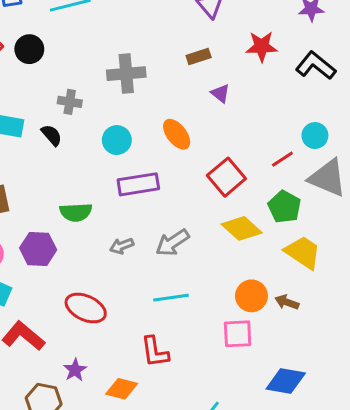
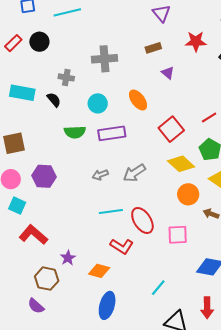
green semicircle: (76, 212) -> (75, 132), moved
orange circle: (251, 296) -> (188, 194), moved
cyan line: (171, 298) -> (111, 212), moved
red ellipse: (86, 308) -> (142, 221), moved, turned 32
red L-shape: (155, 352) -> (122, 246), turned -50

